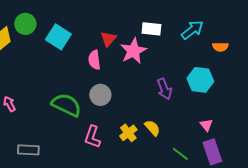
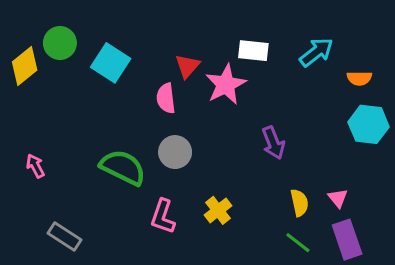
cyan hexagon: (200, 80) -> (369, 124), moved
yellow semicircle: (152, 128) -> (299, 203), moved, turned 30
gray rectangle: (28, 150) -> (64, 236), turned 30

